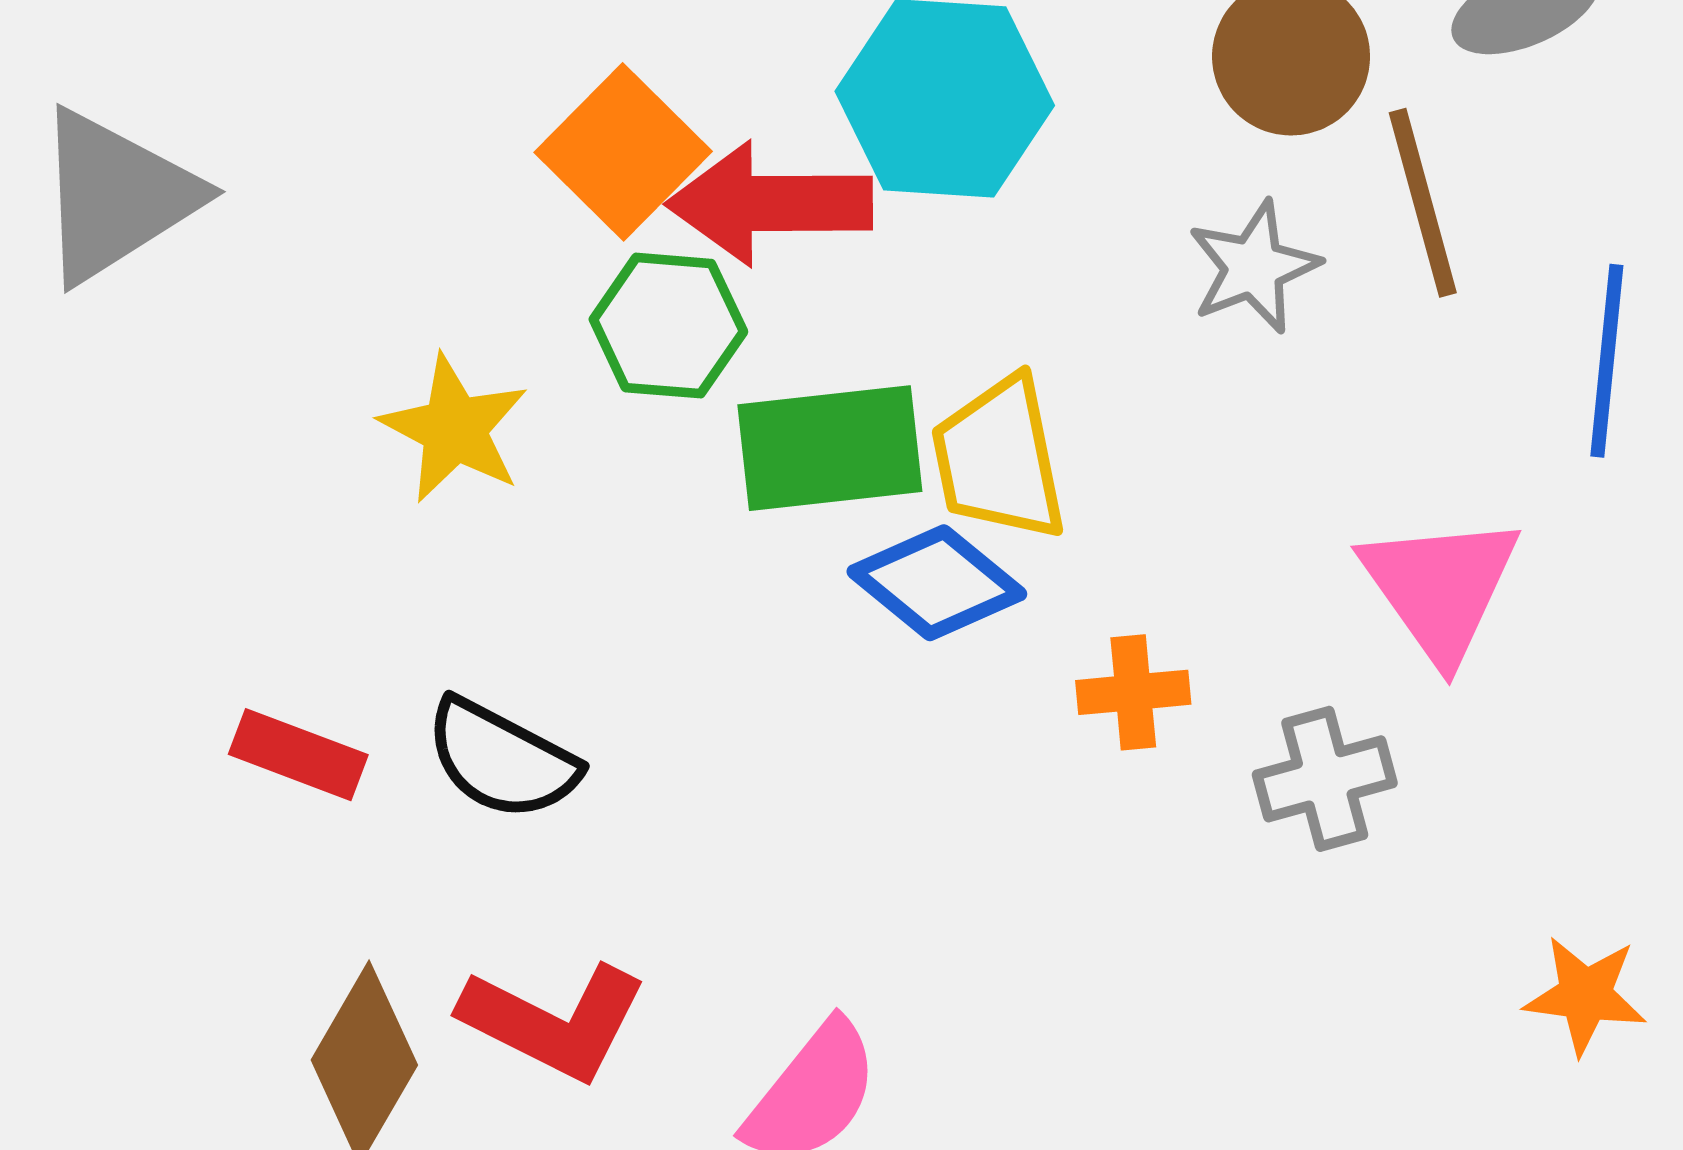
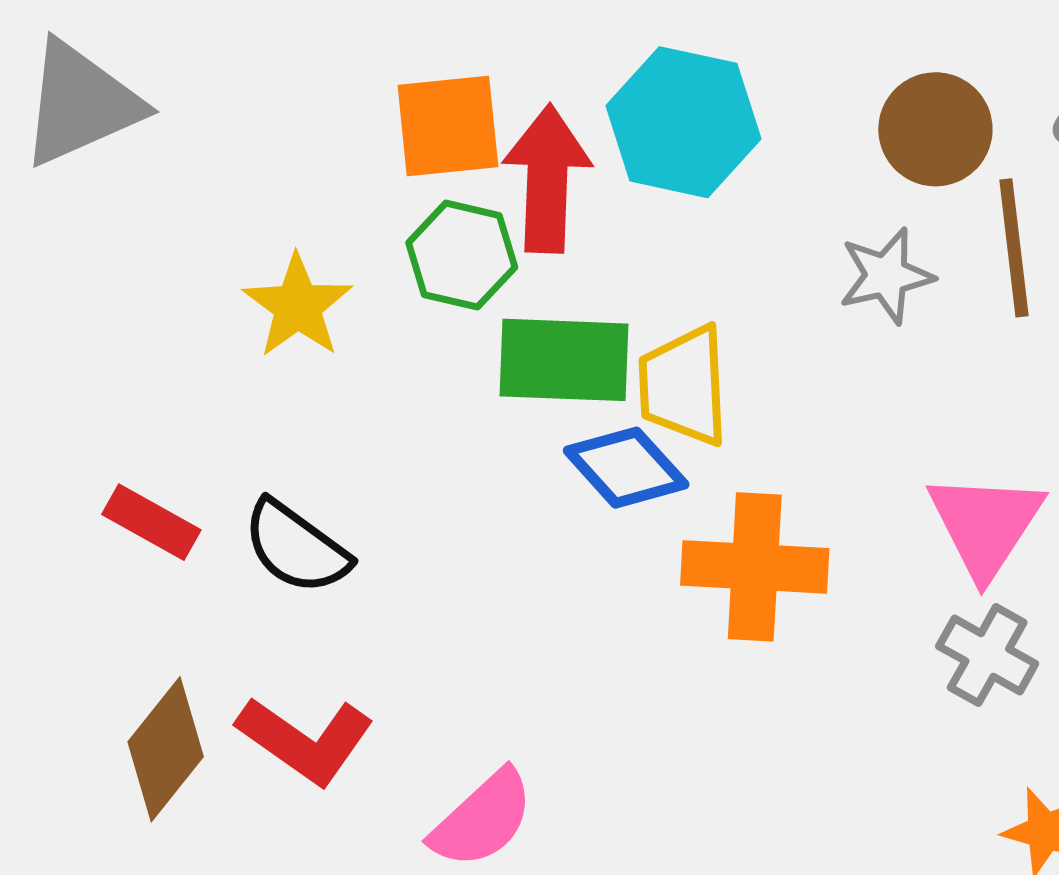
orange square: (623, 152) -> (448, 126), turned 31
red arrow: (770, 204) -> (547, 179), turned 84
orange cross: (1133, 692) -> (755, 567), size x1.8
gray cross: (1325, 779) -> (987, 655), moved, turned 36

